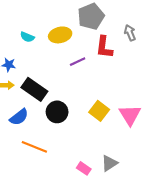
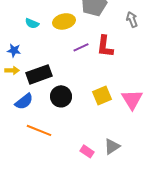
red L-shape: (104, 47) -> (105, 46), moved
black rectangle: (34, 89) -> (39, 74), turned -55
yellow square: (99, 111) -> (102, 95), turned 30

